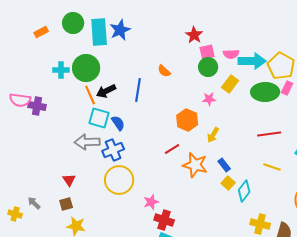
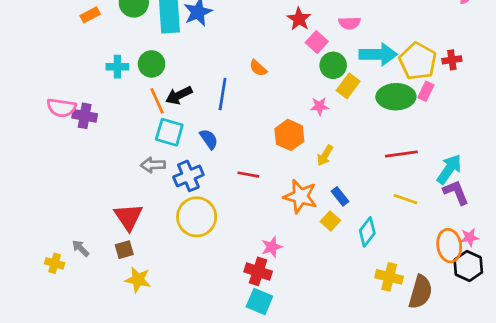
pink square: (207, 52) -> (317, 42), turned -35
pink semicircle: (231, 54) -> (350, 23), moved
green circle: (208, 67) -> (333, 65), moved
green circle: (86, 68) -> (152, 64), size x0.7
blue semicircle: (118, 123) -> (209, 139), moved
gray arrow: (87, 142) -> (153, 165), size x0.7
red line: (172, 149) -> (248, 175), moved, turned 42
red triangle: (69, 180) -> (128, 217), size x1.6
yellow square: (228, 183) -> (330, 221), moved
pink star: (151, 202) -> (272, 247), moved

